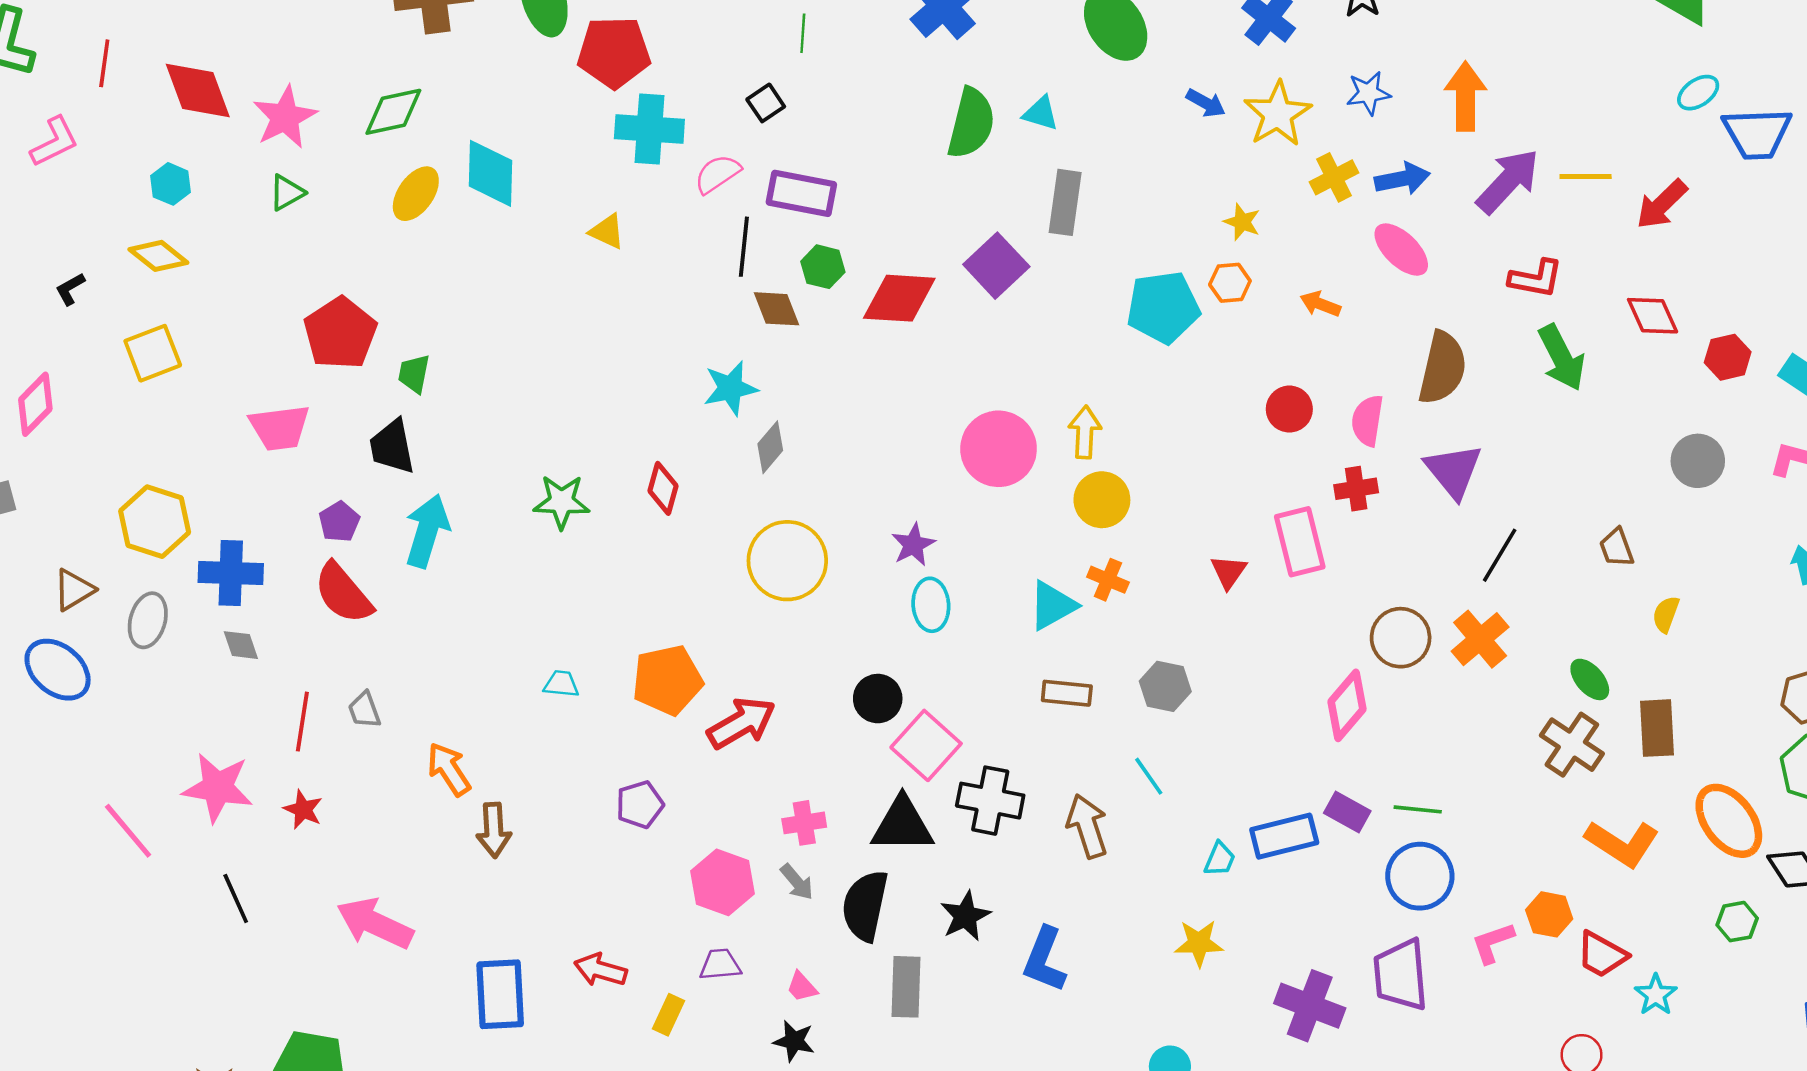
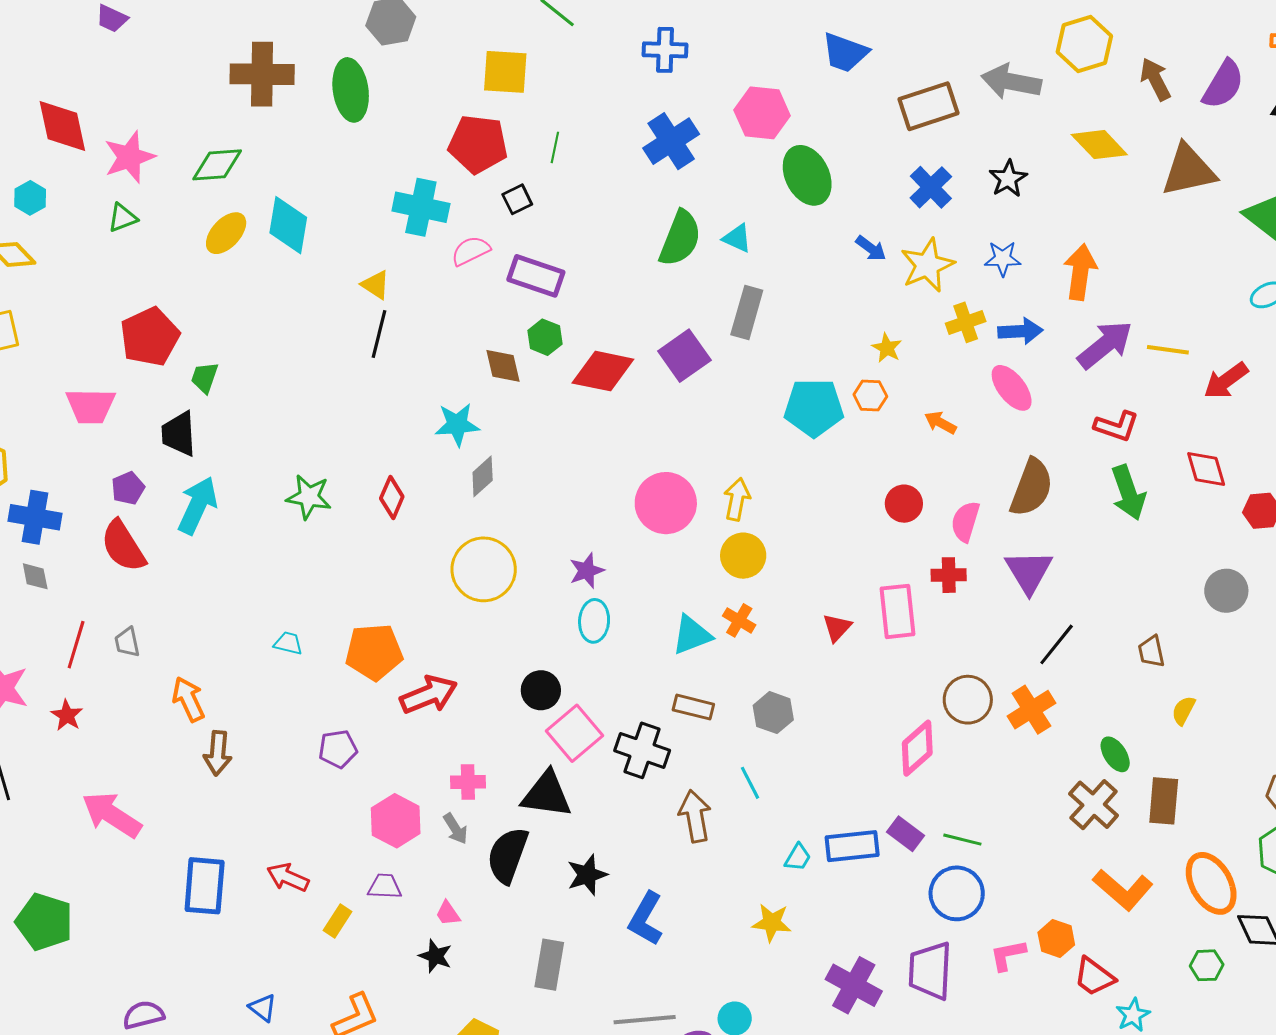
red pentagon: (614, 52) -> (478, 144), moved
black line: (744, 247) -> (379, 334), moved
black cross: (990, 801) -> (642, 750), moved
gray rectangle: (906, 987) -> (549, 965), moved

